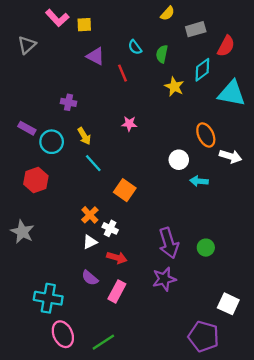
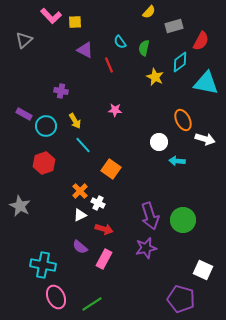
red hexagon: (36, 180) -> (44, 163), moved
green circle: (206, 248) -> (183, 220), size x1.6

